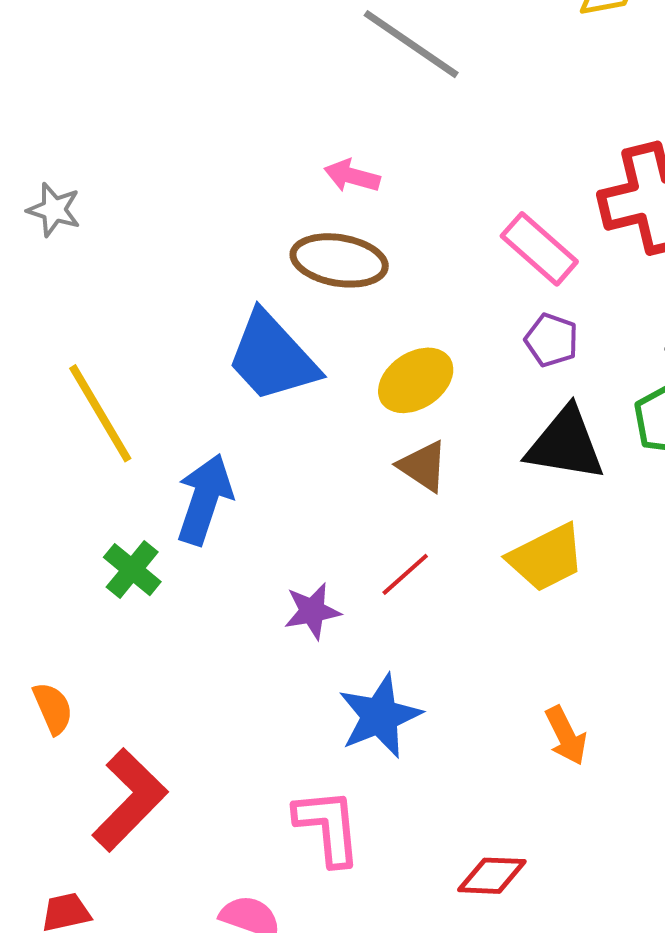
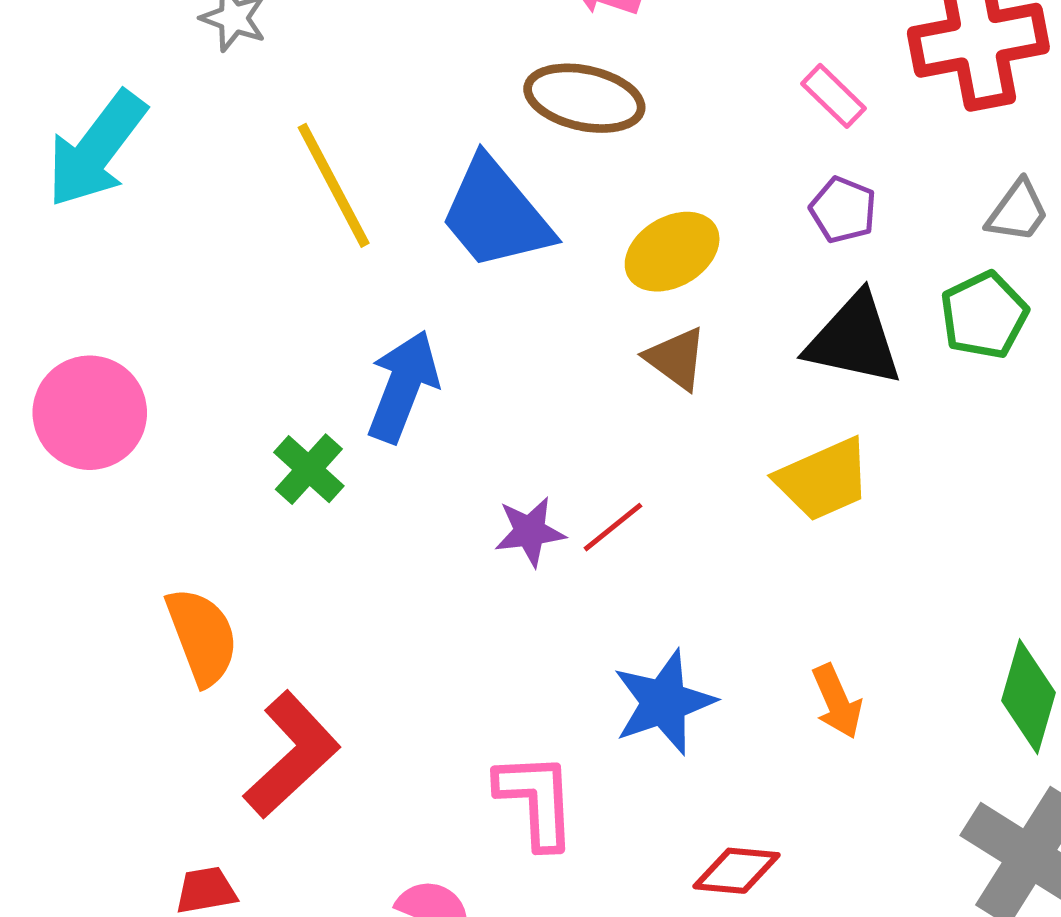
pink rectangle: (539, 249) -> (834, 96), size x0.7
yellow line: (100, 413) -> (334, 185), moved
red line: (405, 574) -> (613, 527), moved
orange semicircle: (53, 708) -> (202, 636), size x1.5
blue star: (380, 716) -> (664, 702), moved

